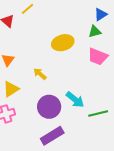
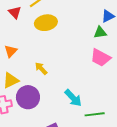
yellow ellipse: (63, 43) -> (46, 23), moved
purple circle: (49, 107) -> (28, 97), moved

